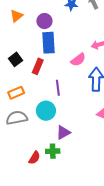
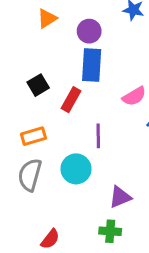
gray semicircle: (17, 118) -> (30, 175), turned -70
purple triangle: (63, 133) -> (120, 197), moved
green cross: (53, 151) -> (110, 231), moved

